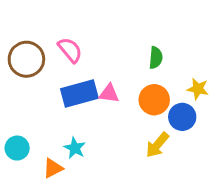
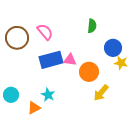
green semicircle: (156, 58) -> (92, 26), moved
yellow star: (198, 89) -> (121, 63), moved
orange circle: (154, 100) -> (89, 72), moved
blue circle: (182, 117) -> (113, 48), moved

